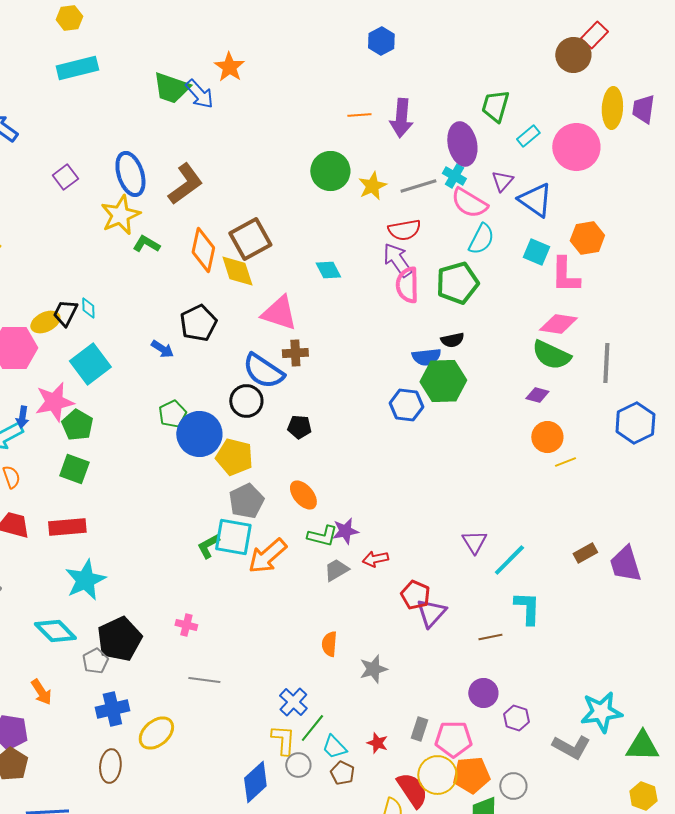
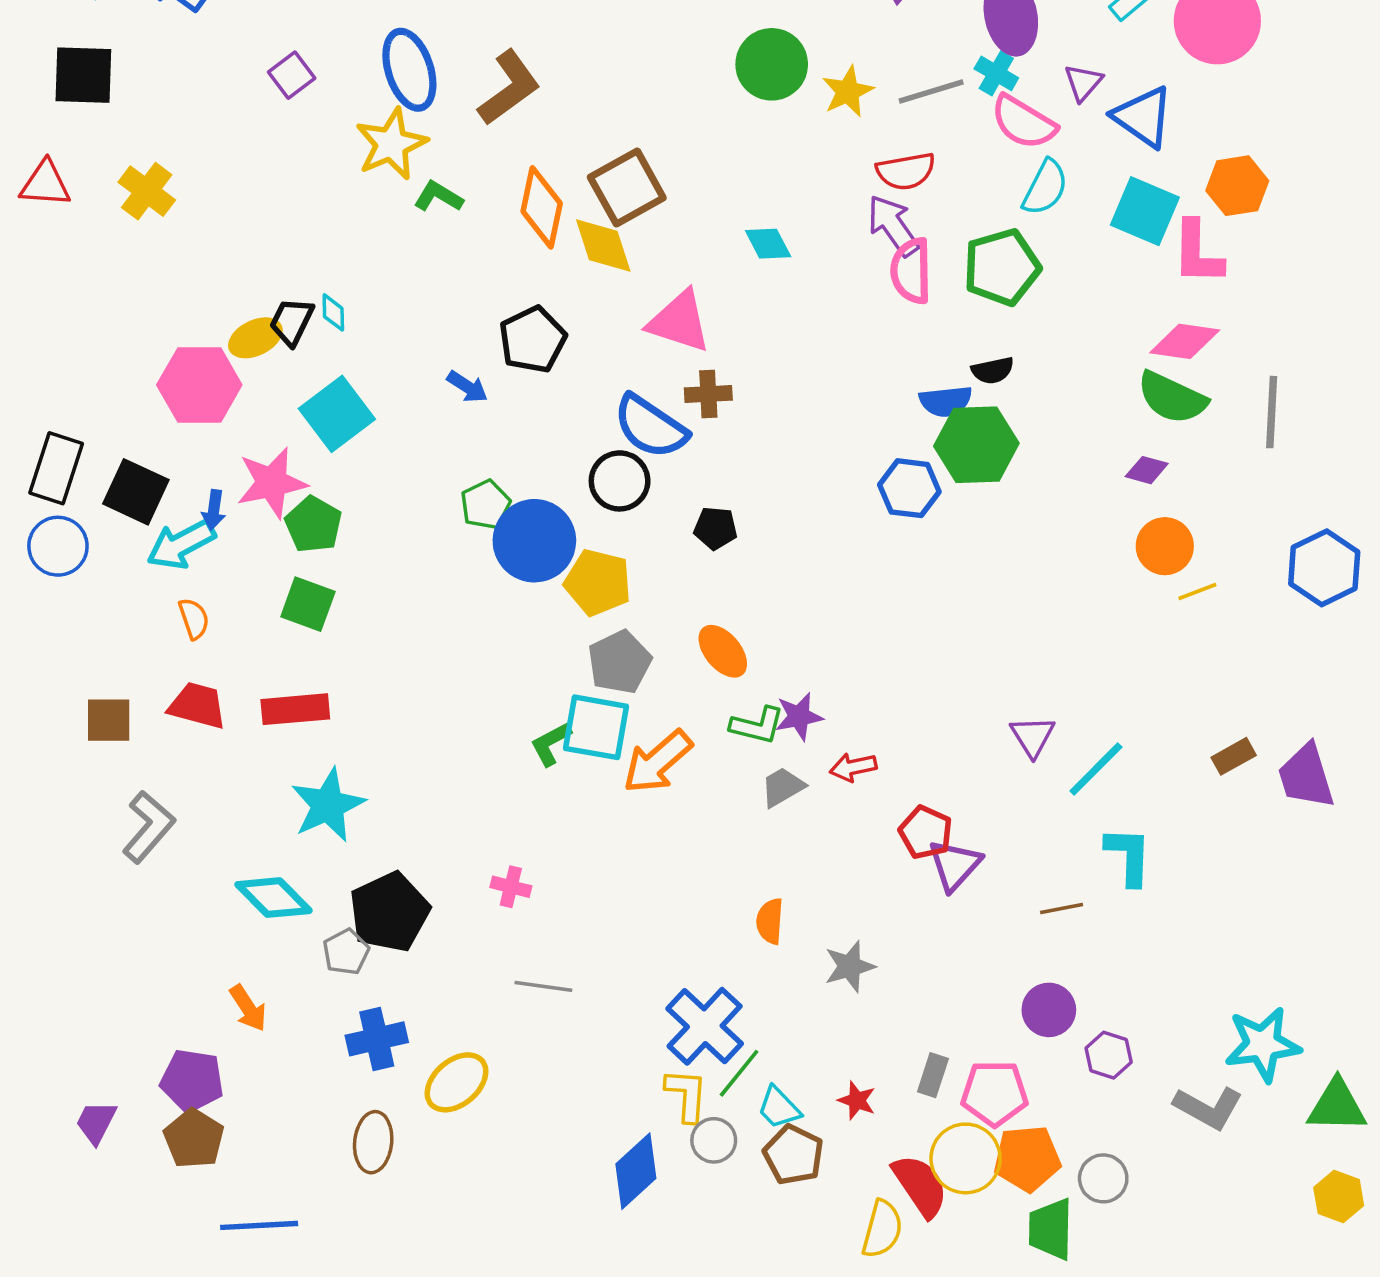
cyan square: (536, 252) -> (1145, 211), size x1.4
blue hexagon: (635, 423) -> (1324, 568), moved
blue cross: (293, 702) -> (705, 1026), size x1.5
brown pentagon: (342, 773) -> (793, 1155), size x1.4

